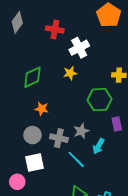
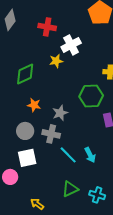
yellow star: (70, 73) -> (56, 61), moved
gray star: (81, 131) -> (60, 113), moved
cyan arrow: (99, 146) -> (90, 155), moved, turned -56

